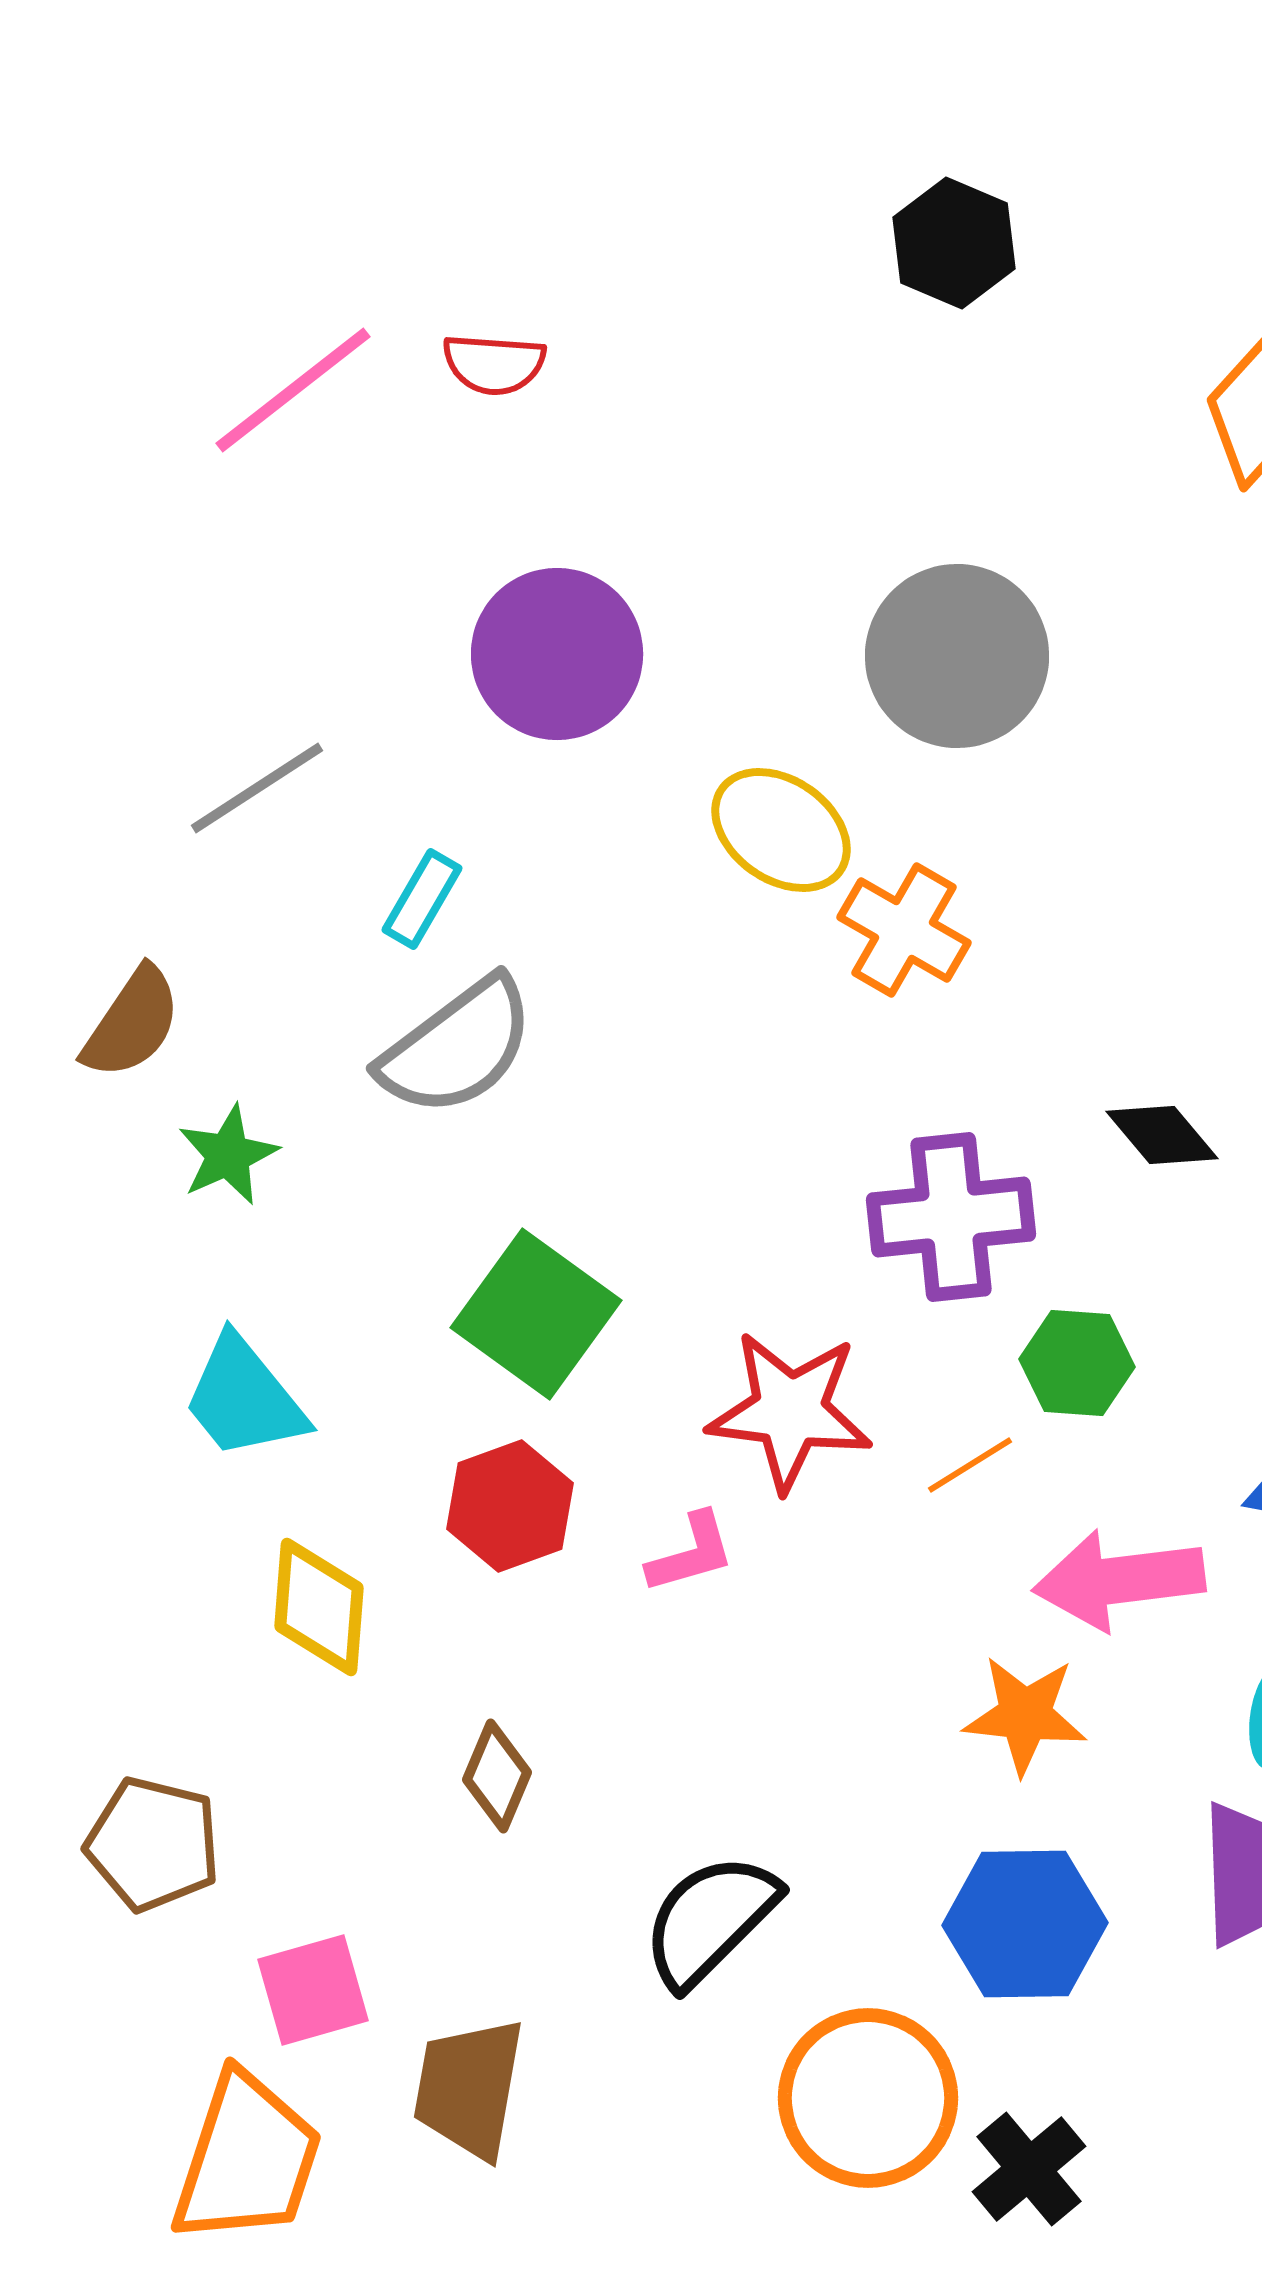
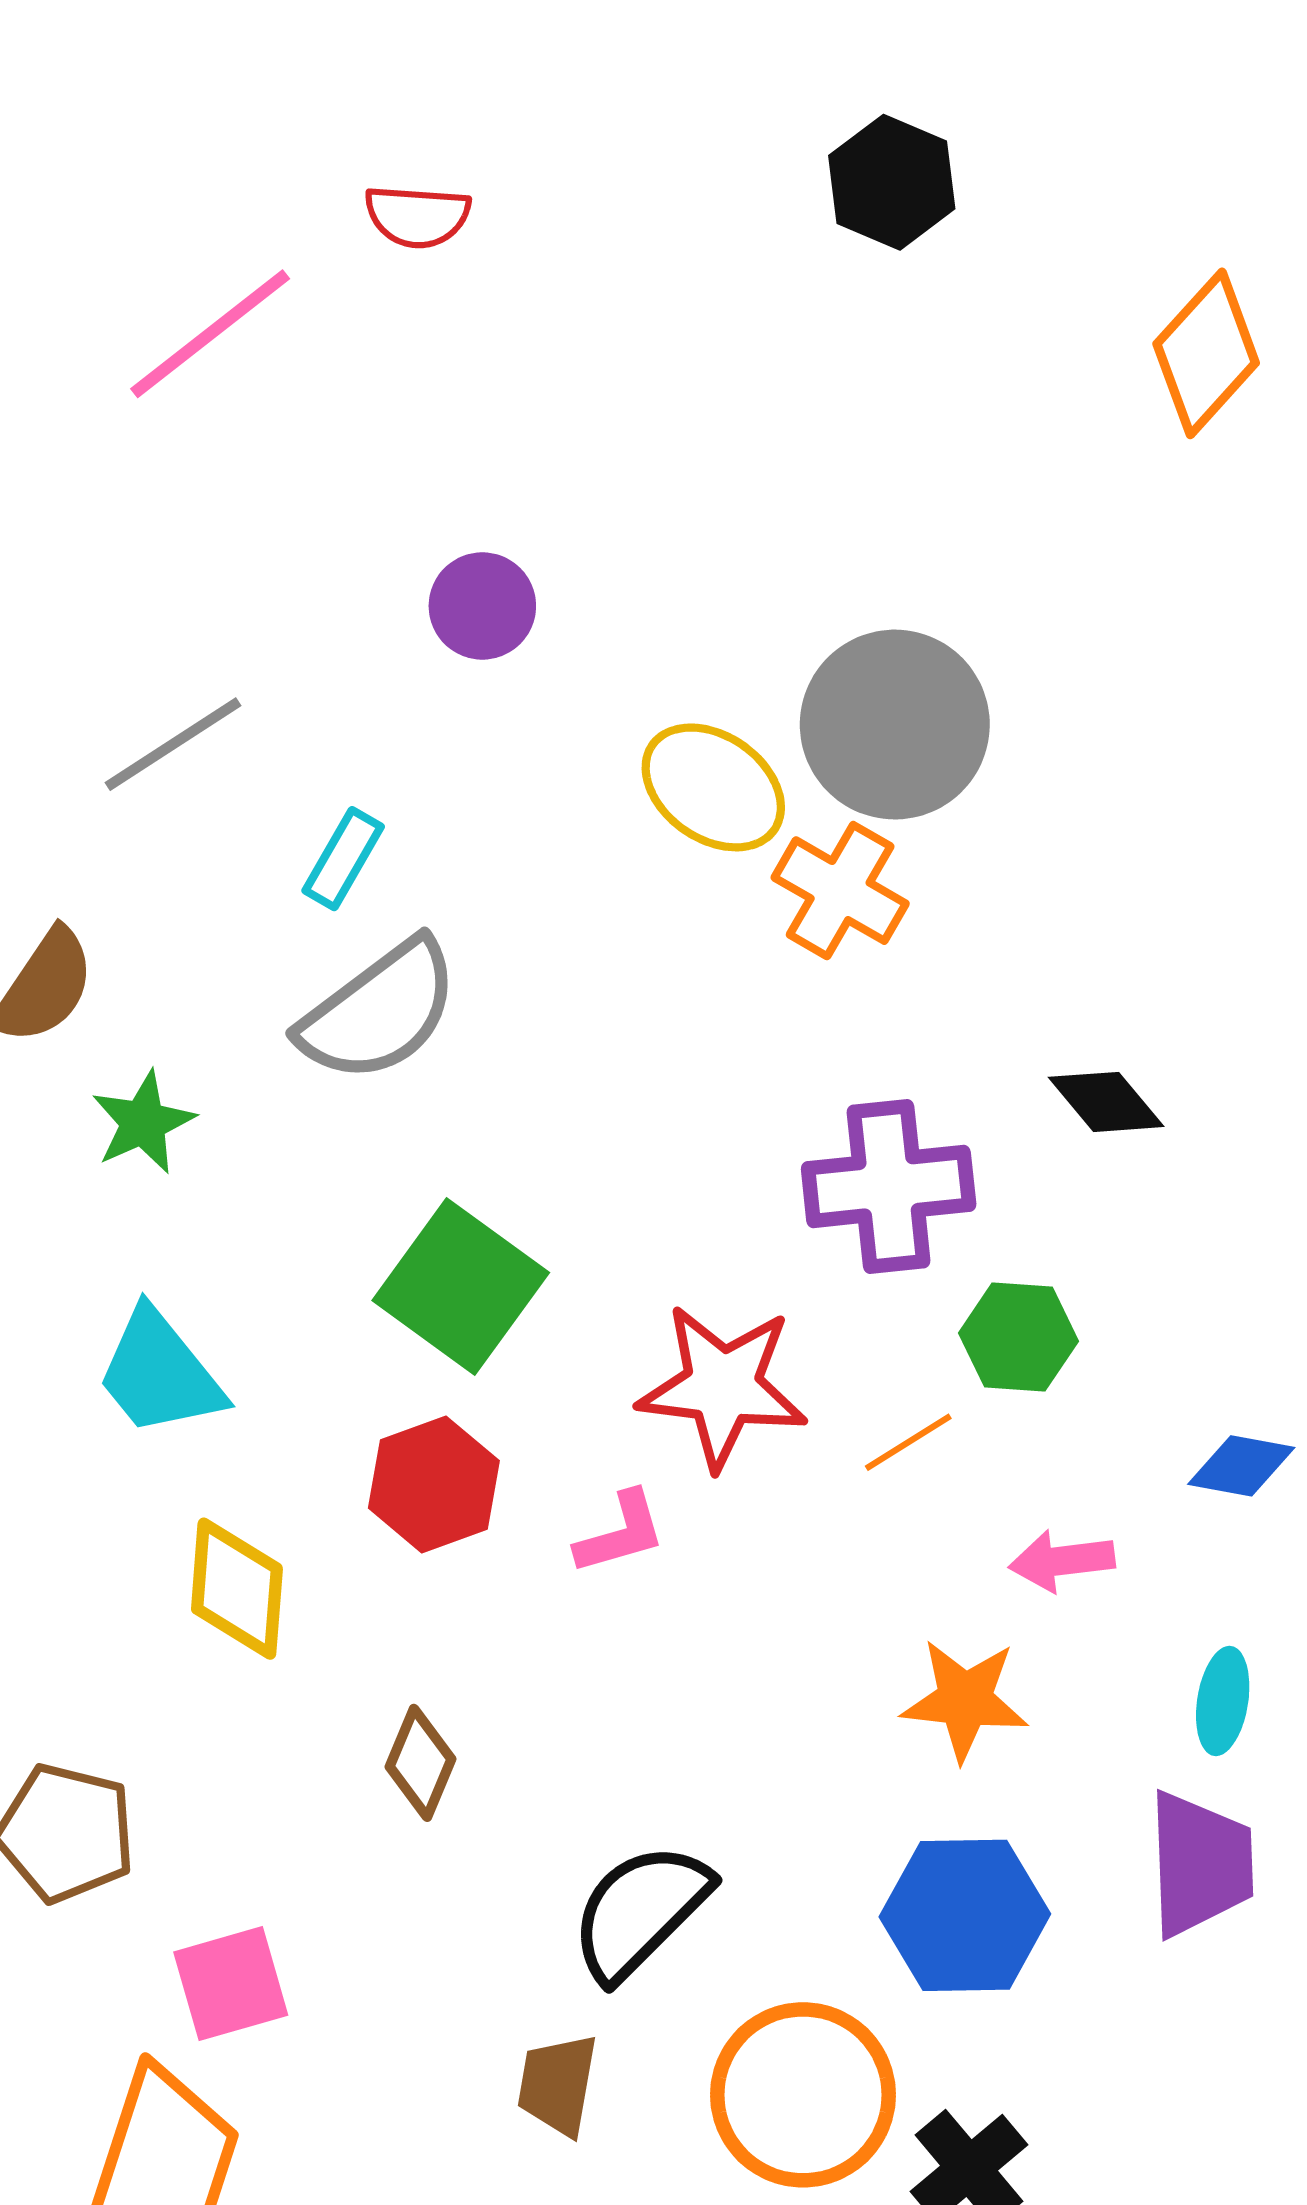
red semicircle: (494, 364) -> (417, 216), moved
purple circle: (557, 654) -> (482, 606), size x0.6
gray circle: (957, 656) -> (895, 725), moved
pink arrow: (1119, 1580) -> (1062, 1561), size x0.6
brown trapezoid: (469, 2088) -> (558, 2085), moved, size x0.7

